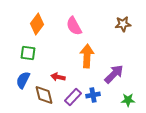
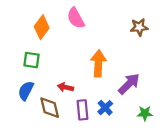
pink semicircle: (74, 26) -> (76, 18), moved
blue cross: (93, 95) -> (105, 108), turned -32
purple rectangle: (73, 97) -> (82, 110), turned -48

